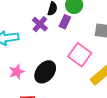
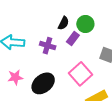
purple cross: (40, 24) -> (48, 46), moved, turned -35

